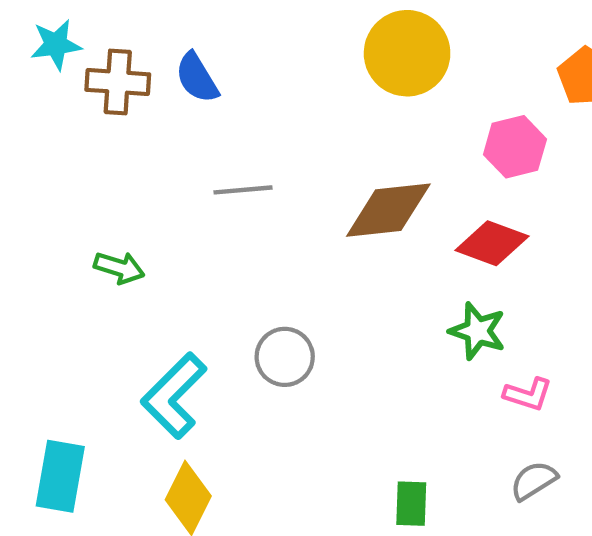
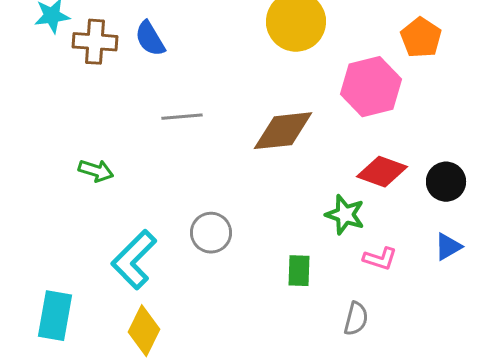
pink hexagon: (515, 147) -> (371, 87), size x1.4
red diamond: (492, 243) -> (382, 172), moved
gray semicircle: (534, 481) -> (356, 319), moved, turned 136
green rectangle: (411, 504) -> (299, 271), moved

